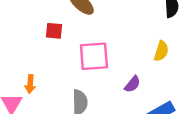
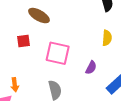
pink square: (94, 56) -> (58, 53), turned 30

